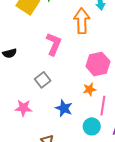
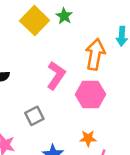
pink hexagon: (98, 64) -> (90, 94), moved

